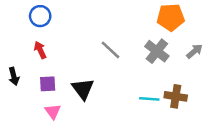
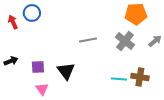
red arrow: (40, 50) -> (13, 22), moved
gray line: (110, 50) -> (88, 40), turned -54
black arrow: (14, 76) -> (11, 61), turned -96

